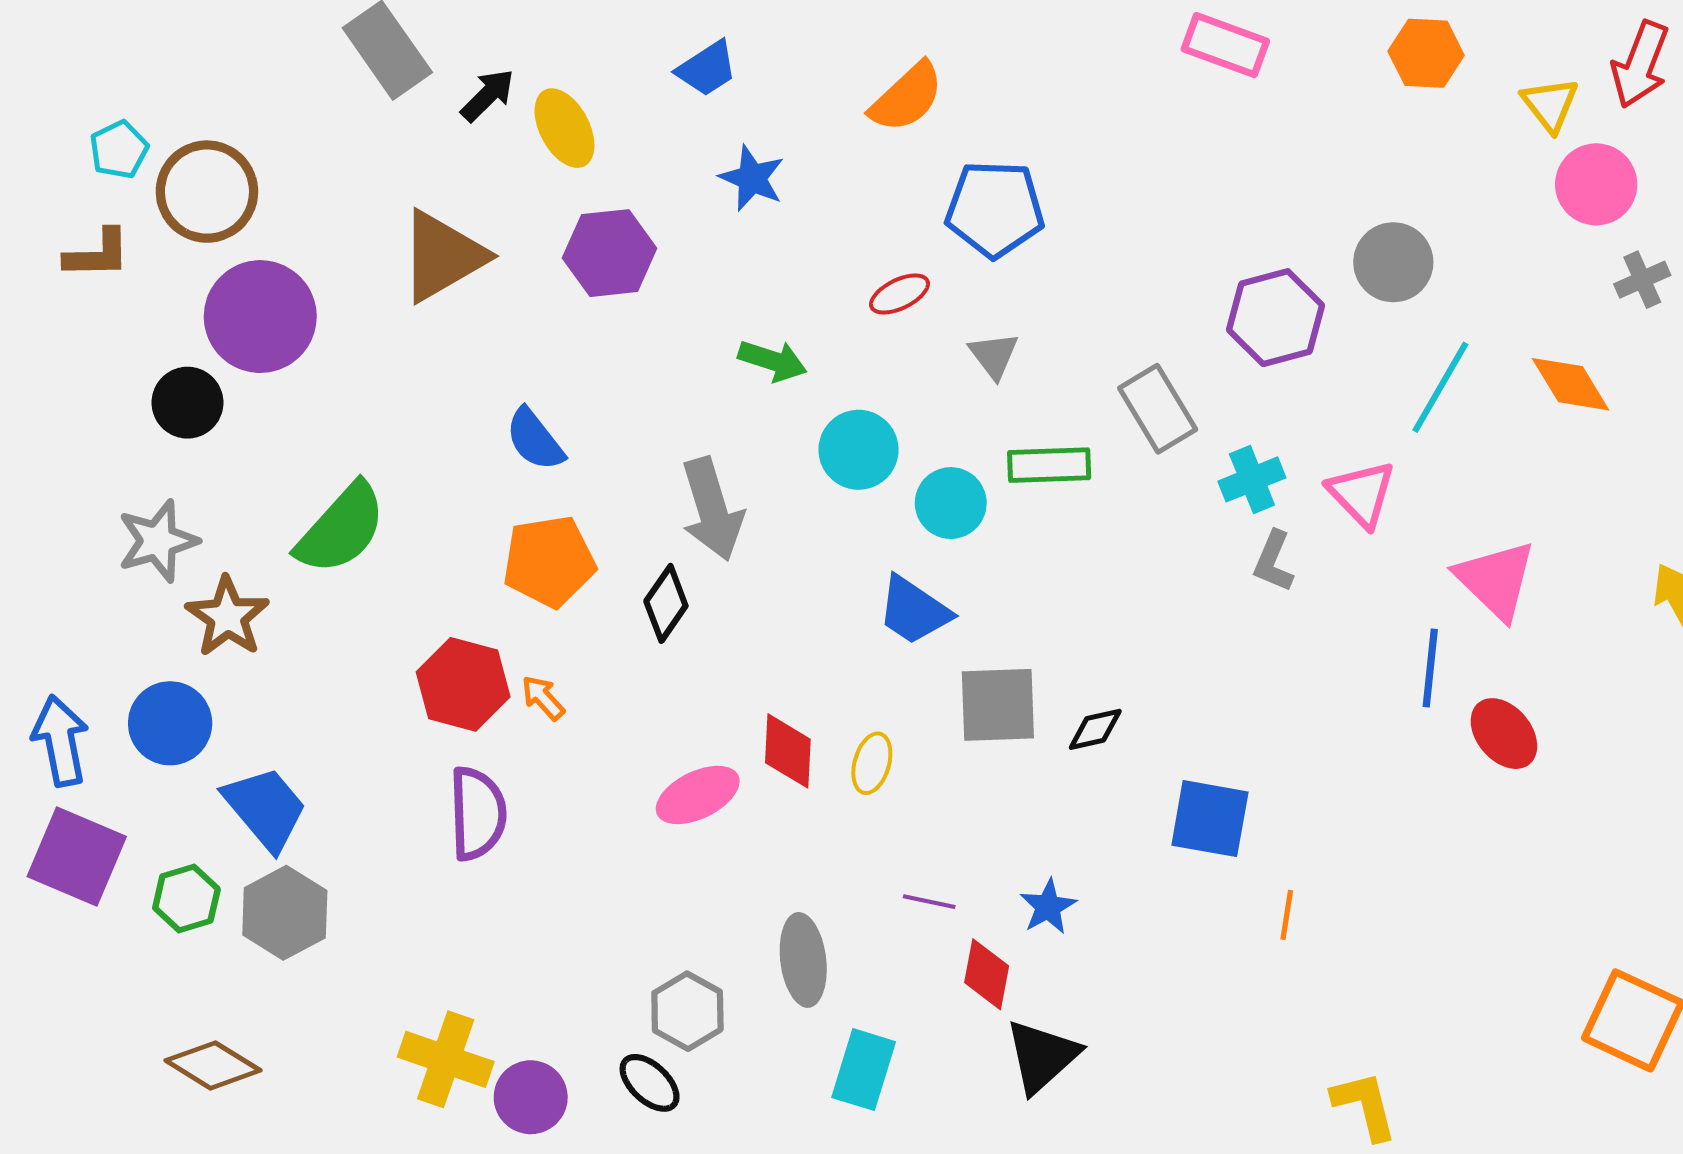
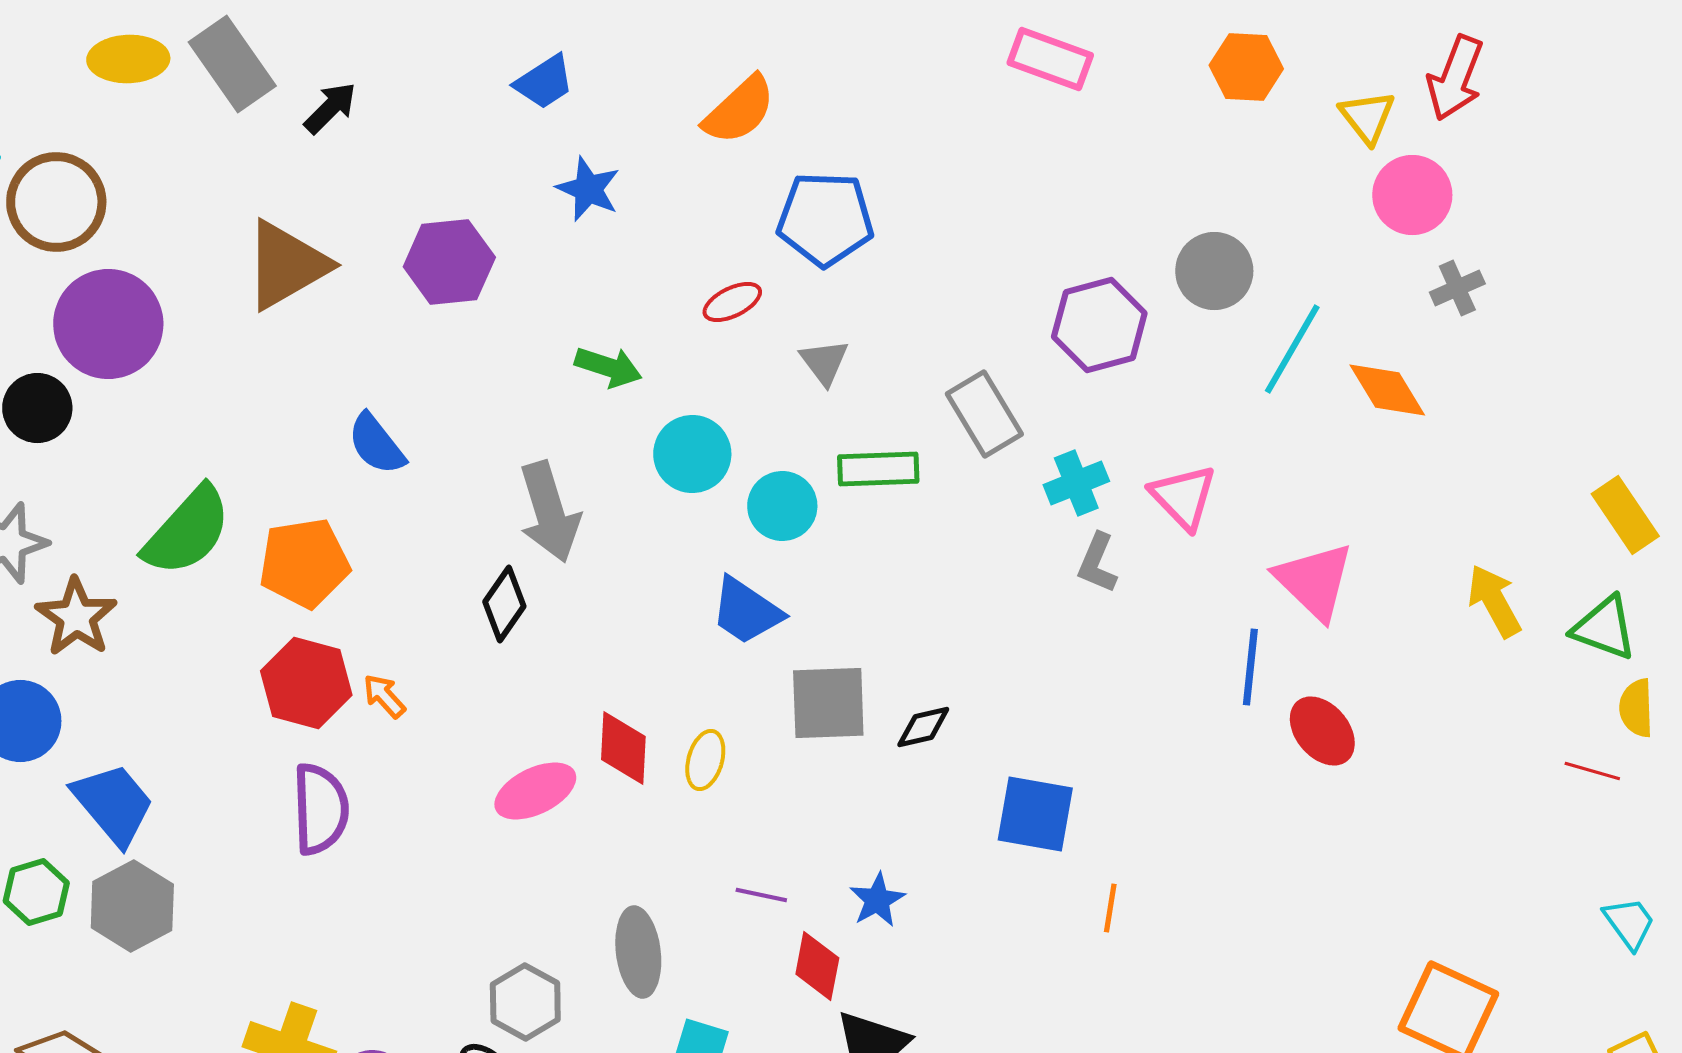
yellow ellipse: (564, 128) -> (128, 59), moved, turned -64
cyan line: (1440, 387) -> (1292, 349), moved
orange pentagon: (549, 561) -> (304, 563), moved

